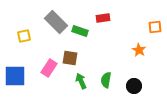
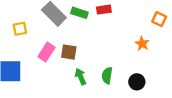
orange square: (155, 27) -> (159, 19), turned 32
green rectangle: (80, 31) -> (79, 13), moved
pink rectangle: (49, 68) -> (46, 52), moved

